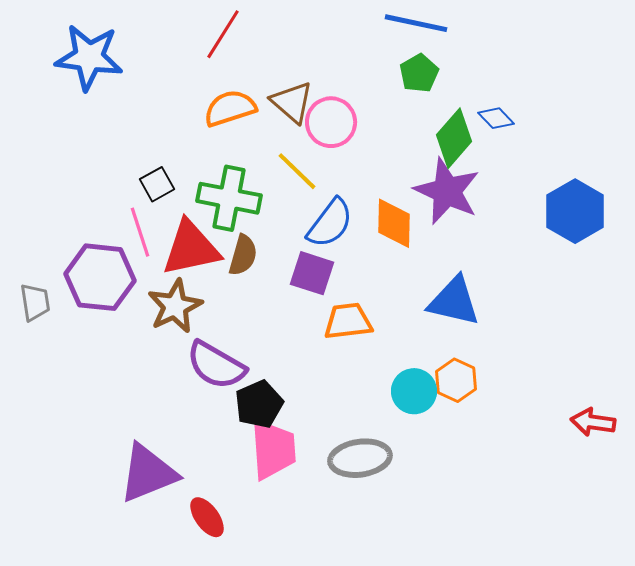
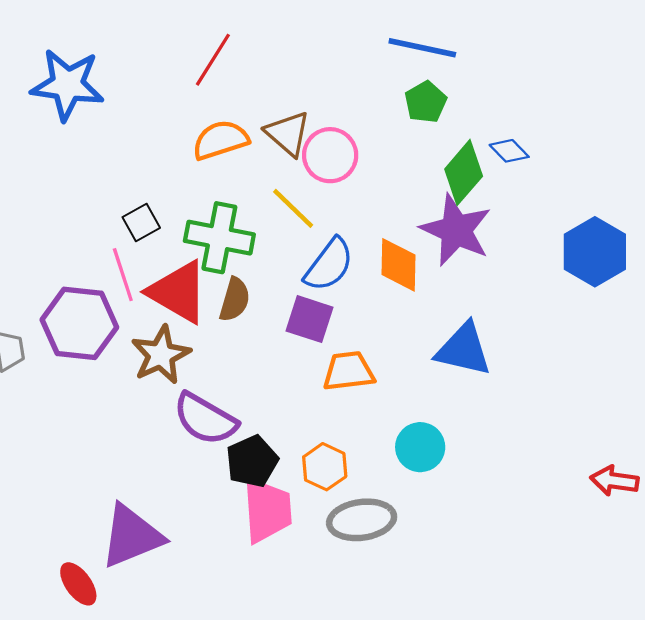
red triangle: (191, 248) -> (178, 292), turned 42
orange hexagon: (456, 380) -> (325, 467), moved
red ellipse: (207, 517) -> (78, 584), moved

